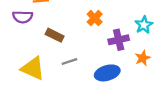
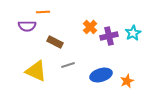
purple cross: (119, 40) -> (109, 36), moved
orange star: (143, 58) -> (127, 81), moved

